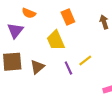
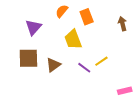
orange semicircle: (29, 13) -> (62, 11), moved, turned 104
purple line: (68, 68) -> (84, 68), turned -32

